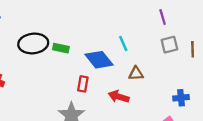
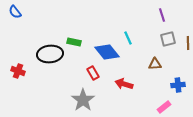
black ellipse: (33, 43) -> (50, 54), moved
brown triangle: (136, 74) -> (155, 64), moved
red rectangle: (83, 84) -> (93, 73), turned -40

